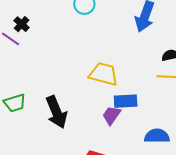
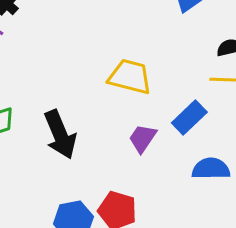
blue rectangle: (126, 101) -> (189, 118), moved, turned -40

